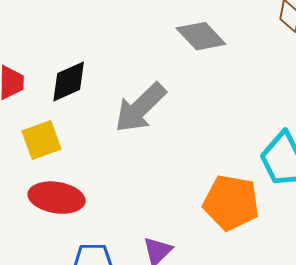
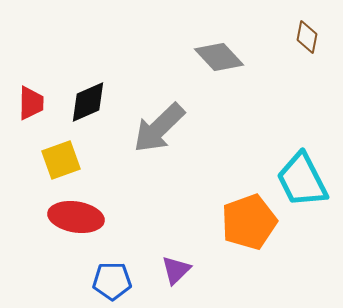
orange pentagon: (231, 203) -> (249, 222), turned -30

